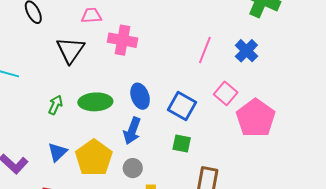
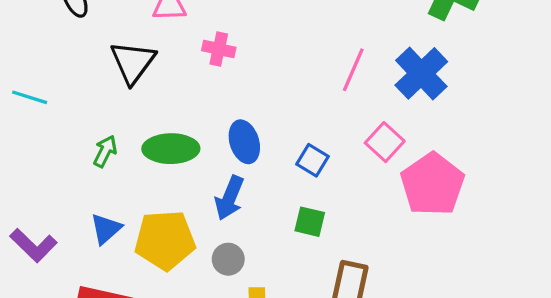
pink cross: (122, 40) -> (219, 49), size x0.7
blue cross: (246, 51) -> (421, 73), size x1.4
blue square: (182, 106) -> (313, 160), size x0.7
yellow pentagon: (94, 158) -> (165, 240), turned 30

